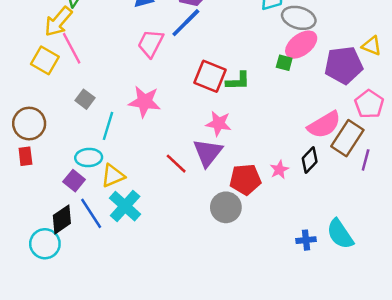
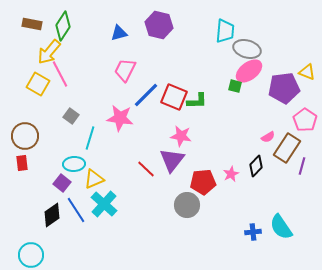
blue line: (186, 23) -> (146, 95), moved
pink semicircle: (324, 125) -> (268, 137), size x0.5
cyan circle: (45, 244) -> (31, 255), moved

